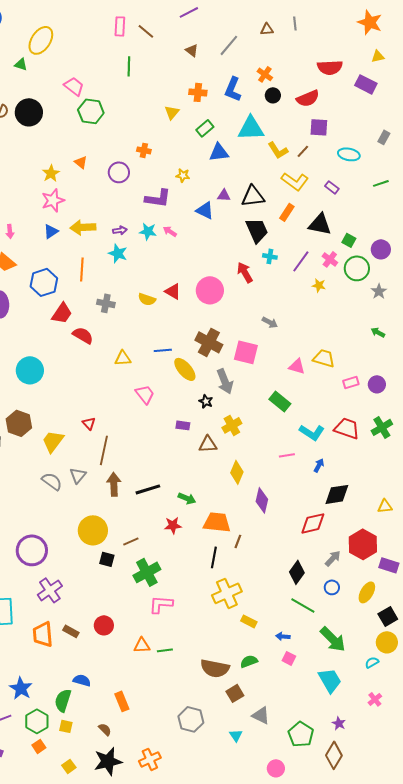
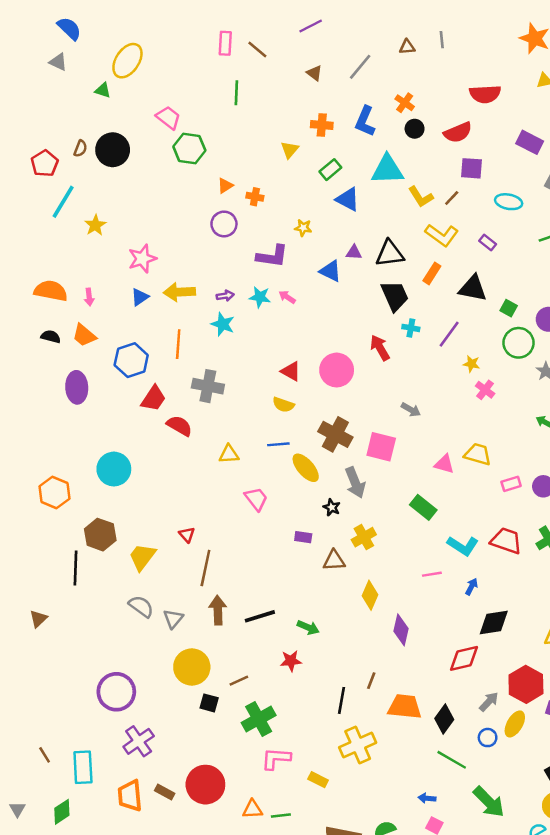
purple rectangle: (366, 84) -> (530, 142), moved
blue triangle: (219, 152) -> (348, 199), turned 35
orange triangle: (81, 162) -> (225, 186), moved, turned 48
yellow star: (51, 173) -> (95, 225), moved
pink cross: (330, 259) -> (485, 390), moved
yellow semicircle: (147, 299) -> (283, 405), moved
gray cross: (106, 303) -> (208, 386), size x1.4
gray triangle: (78, 475) -> (173, 619), moved
orange trapezoid: (217, 522) -> (405, 707), moved
yellow ellipse: (367, 592) -> (515, 724), moved
yellow rectangle: (249, 621) -> (318, 780), moved
red circle: (104, 625) -> (205, 785), size x1.6

